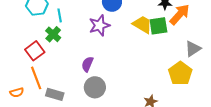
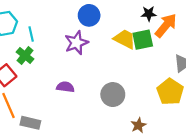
purple semicircle: (87, 64) -> (65, 87), turned 77
gray circle: (95, 87) -> (113, 95), moved

